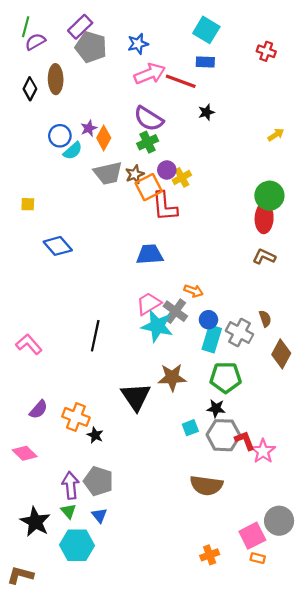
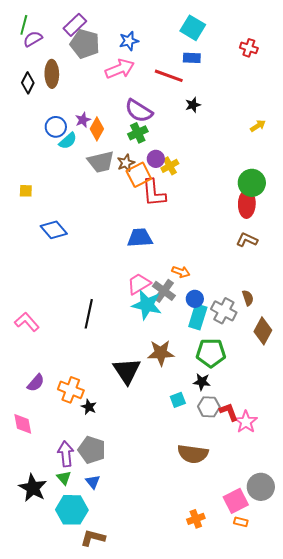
pink arrow: (150, 74) -> (120, 69), moved
gray hexagon: (223, 435) -> (209, 407), size x0.7
pink diamond: (25, 453) -> (23, 424), turned 35
brown L-shape: (20, 575) -> (93, 538), moved

